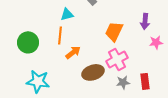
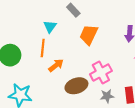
cyan triangle: (67, 14) -> (50, 27), turned -40
orange trapezoid: (114, 31) -> (89, 35), moved

